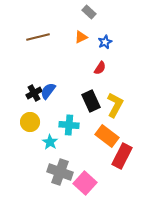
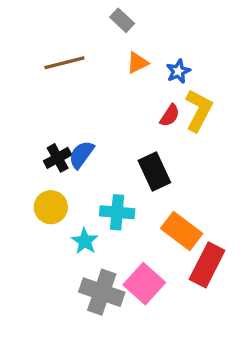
gray rectangle: (89, 12) -> (122, 20), moved
yellow L-shape: (115, 105) -> (199, 110), moved
pink square: (85, 183) -> (144, 284), moved

